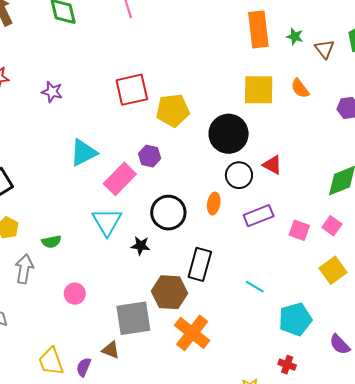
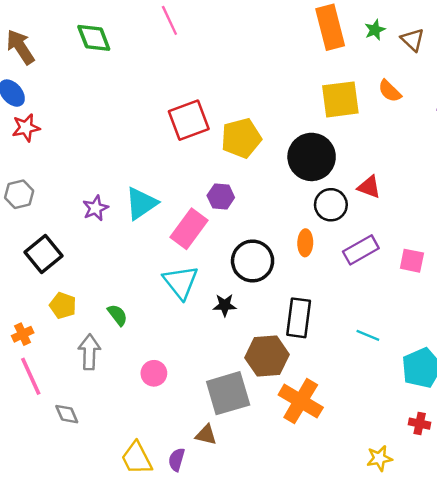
green star: (295, 37) -> (375, 30), turned -30
purple star: (52, 92) -> (96, 208), moved, turned -30
green semicircle: (51, 242) -> (117, 315), turned -108

